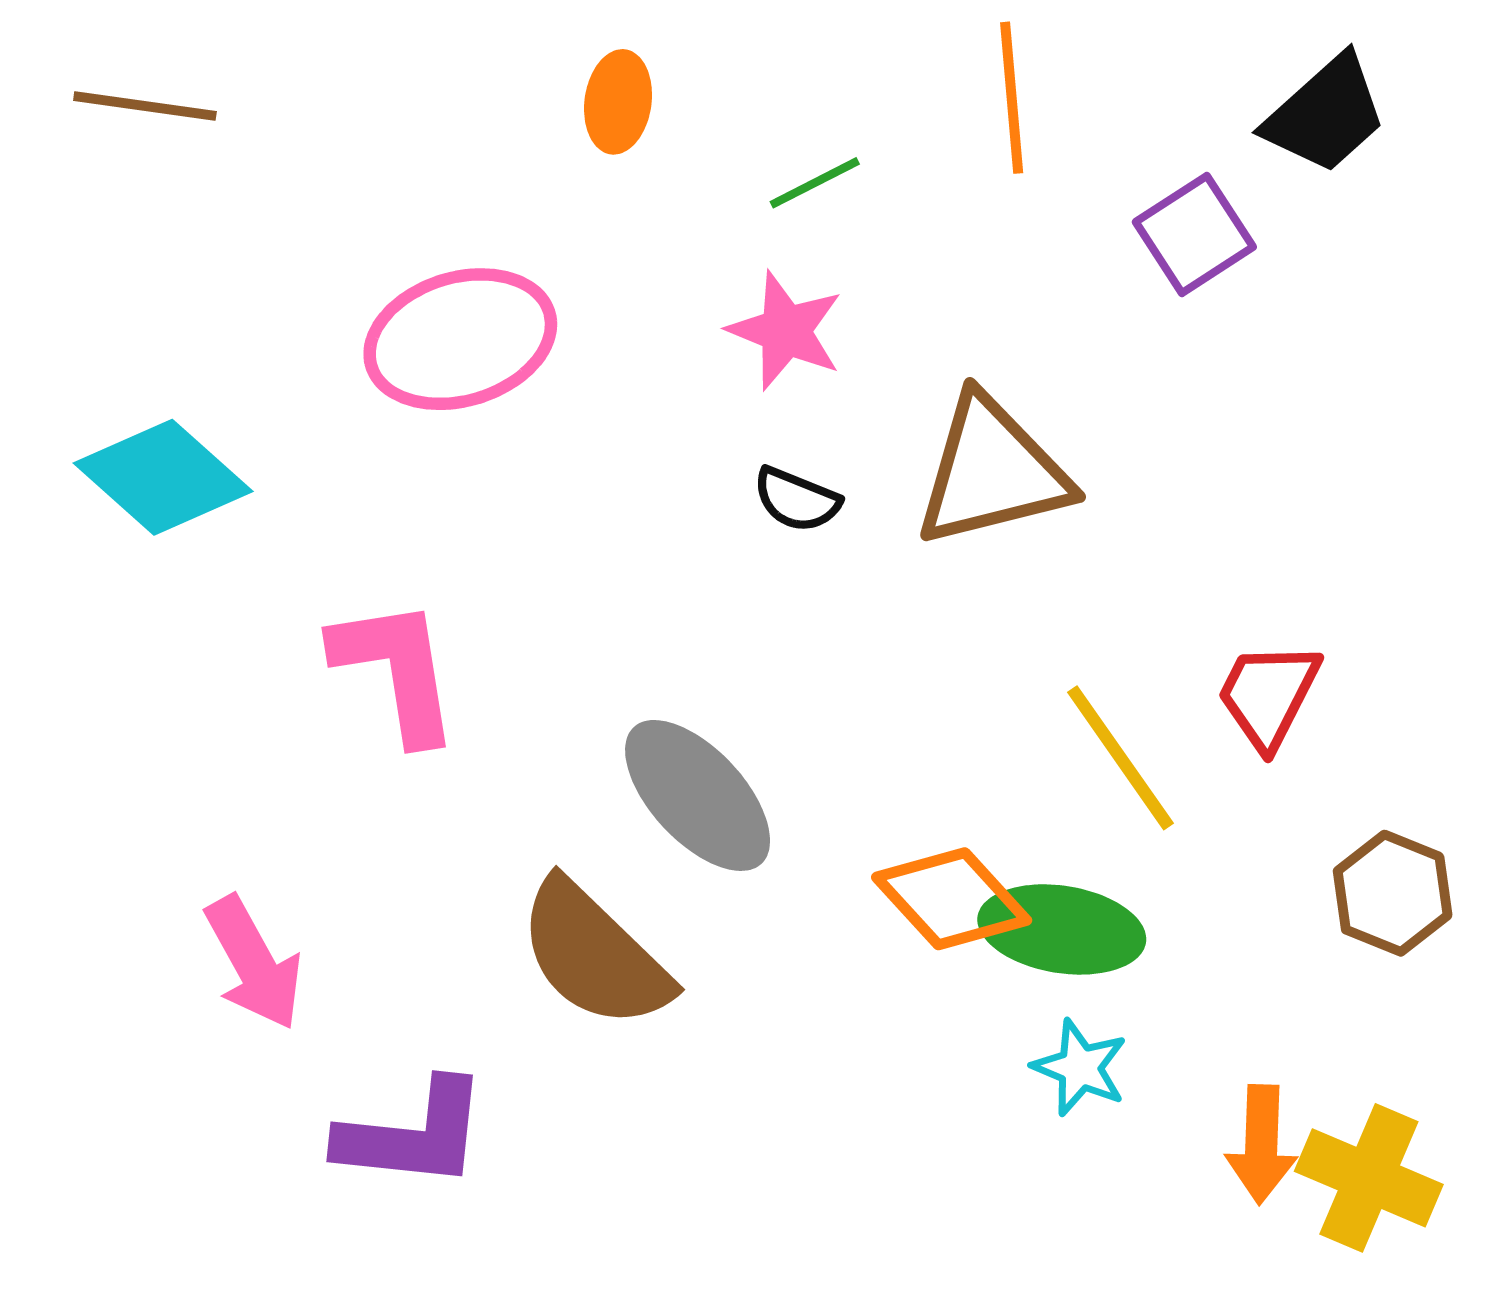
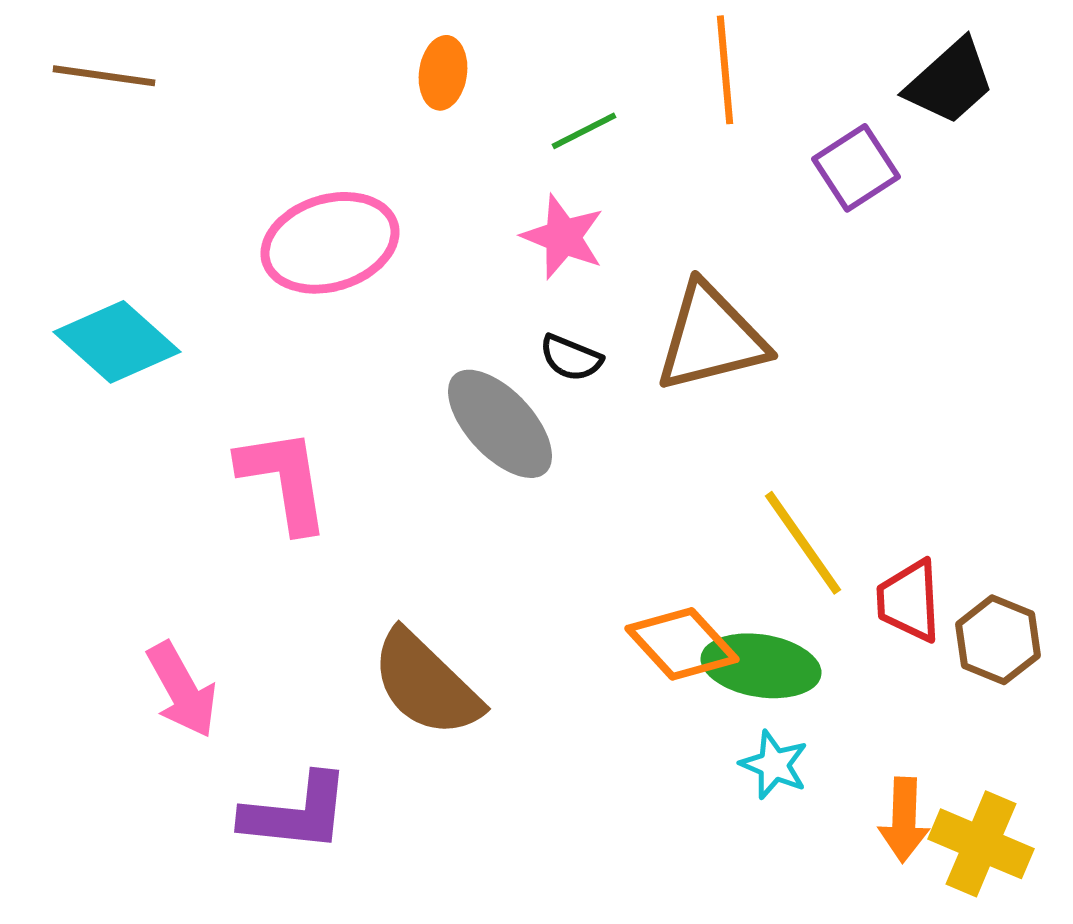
red trapezoid: (1268, 695) -> (909, 601), moved, turned -30
gray ellipse: (698, 795) -> (500, 424), moved

